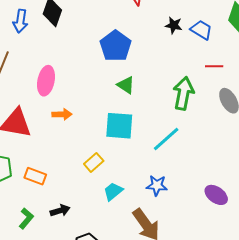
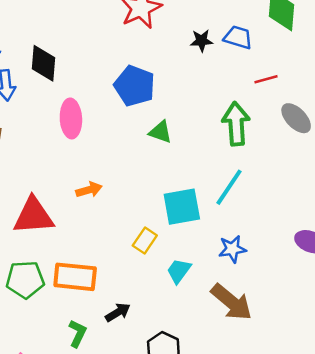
pink ellipse: (46, 81) -> (71, 118), moved
cyan square: (119, 126) -> (182, 207), moved
orange rectangle: (35, 176) -> (75, 277), size x1.5

